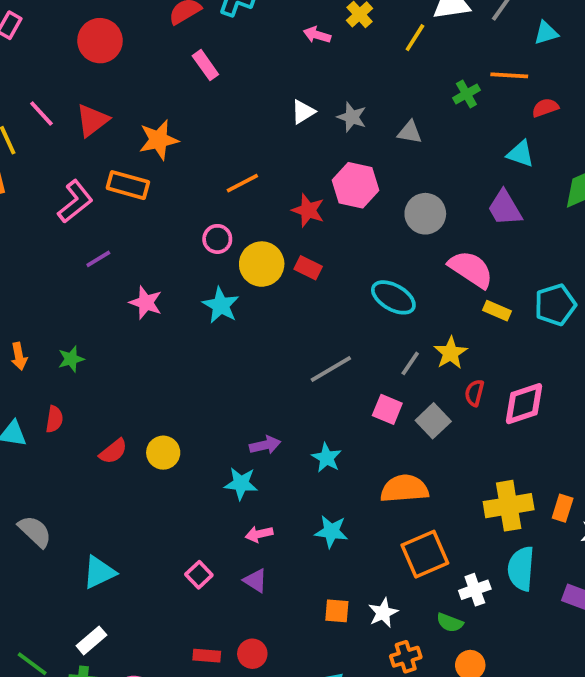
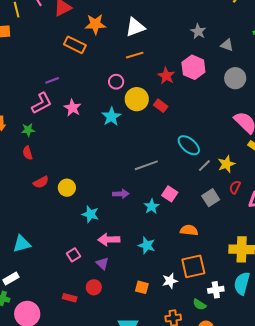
white triangle: (303, 112) -> (135, 27), moved, size x1.5
pink L-shape: (75, 202) -> (42, 103), moved
gray circle: (425, 214) -> (235, 78), moved
cyan ellipse: (393, 297) -> (189, 145), moved
gray line: (331, 369) -> (146, 165), moved
pink square: (387, 409) -> (170, 194), moved
red semicircle: (54, 419) -> (28, 153), moved, turned 144
cyan star: (241, 484) -> (90, 214), moved
orange semicircle: (404, 489) -> (189, 230), size x0.7
pink arrow: (259, 534) -> (109, 240), size x1.5
white star: (383, 613) -> (170, 281), moved
red circle: (252, 654) -> (94, 287), moved

